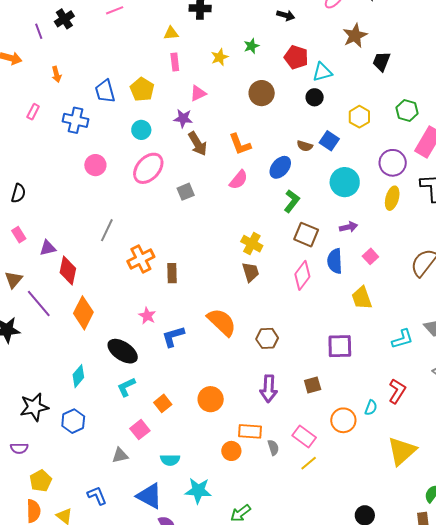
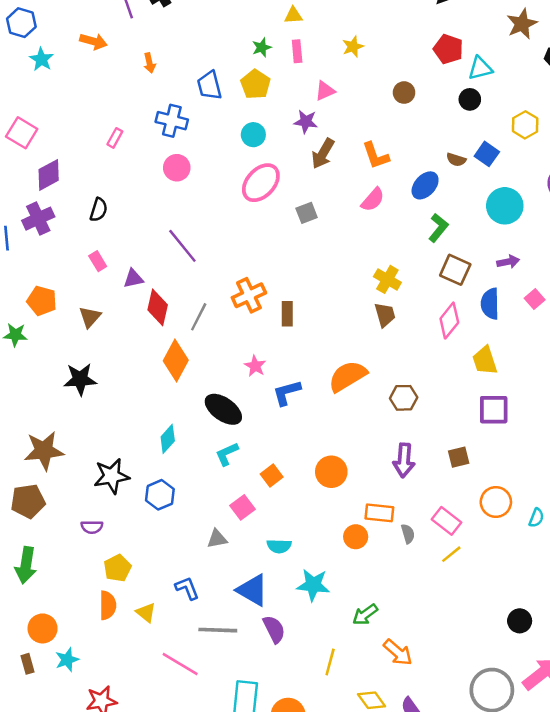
green star: (251, 46) -> (262, 47), moved
brown circle: (262, 93) -> (404, 93), size x0.7
pink rectangle: (33, 112) -> (115, 138), moved
brown arrow: (198, 144) -> (323, 154), turned 60
pink circle: (95, 165) -> (177, 168), moved
gray line: (107, 230) -> (199, 317), moved
yellow trapezoid: (362, 298) -> (485, 361), moved
purple line: (39, 304) -> (182, 246), moved
orange semicircle: (222, 322) -> (348, 376), turned -76
cyan semicircle: (371, 408) -> (536, 518), moved

